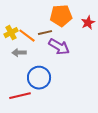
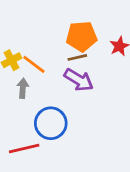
brown line: (45, 33) -> (77, 57), moved
gray arrow: (19, 53) -> (23, 88), turned 96

